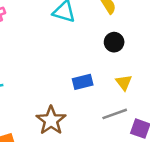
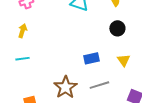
gray line: (115, 114) -> (99, 85), moved

